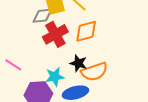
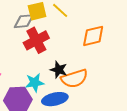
orange diamond: (86, 31) -> (93, 36), moved

